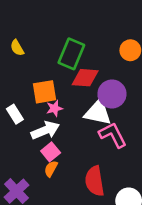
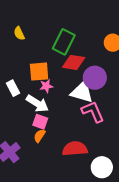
white arrow: (45, 130) -> (37, 104), turned 50
pink square: (51, 152) -> (40, 122), turned -35
red semicircle: (95, 181) -> (75, 149), turned 90

